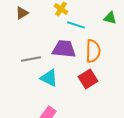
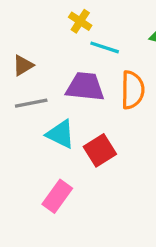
brown triangle: (22, 13) -> (23, 65), moved
red square: (88, 79) -> (100, 150), moved

